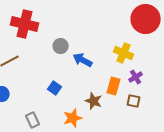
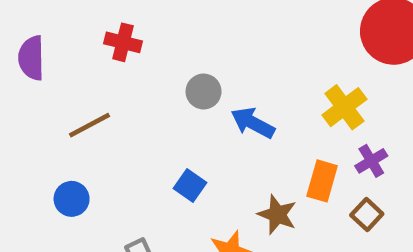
red cross: (25, 24) -> (123, 42), size x0.6
yellow cross: (124, 53) -> (344, 107), turned 30
brown square: (134, 101) -> (367, 215), turned 32

